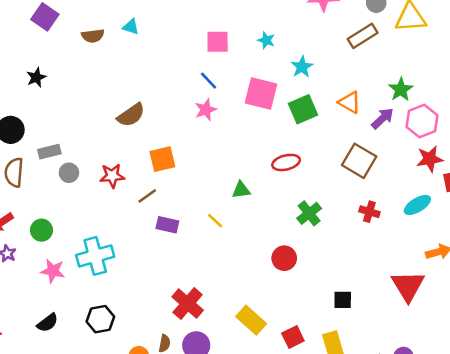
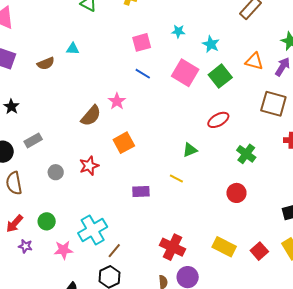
pink square: (261, 93) -> (185, 73), turned 32
pink star: (206, 110) -> (117, 101), moved
gray rectangle: (49, 152) -> (33, 140), moved
brown line: (147, 196) -> (114, 251), moved

